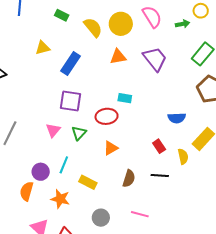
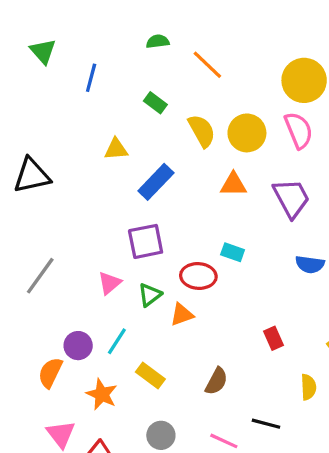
purple square: (71, 101) -> (146, 241), turned -30
blue semicircle: (177, 118) -> (310, 264), moved
orange triangle: (111, 148) -> (182, 315), moved
yellow semicircle: (183, 156) -> (308, 387), moved
black line: (160, 175) -> (266, 424), moved

